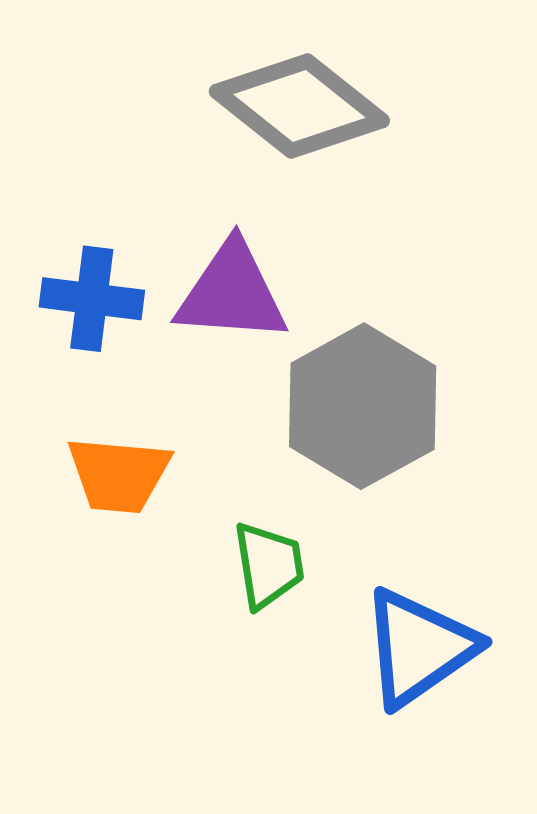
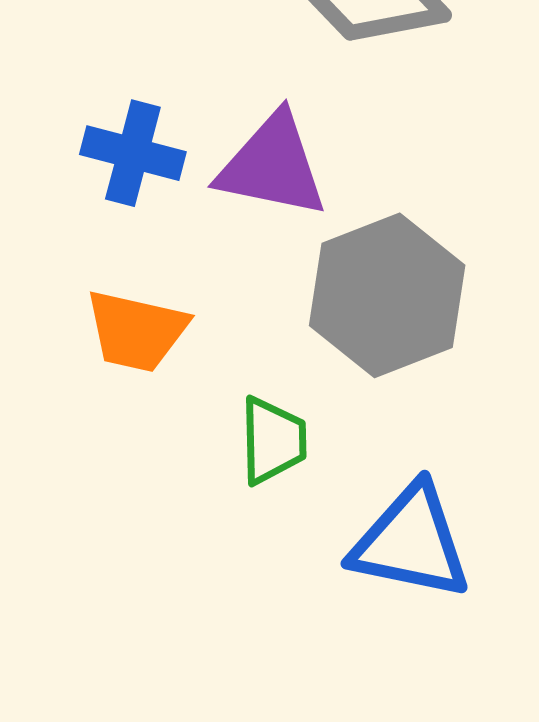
blue triangle: (419, 648) -> (411, 542), turned 39

